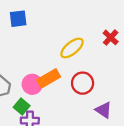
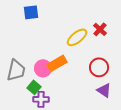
red cross: (111, 37) -> (100, 29), moved
red circle: (83, 83) -> (99, 67), moved

